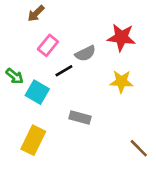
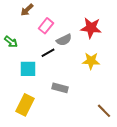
pink rectangle: (48, 45) -> (46, 26), moved
green arrow: (15, 76) -> (11, 42), moved
cyan square: (37, 92) -> (28, 69), turned -30

